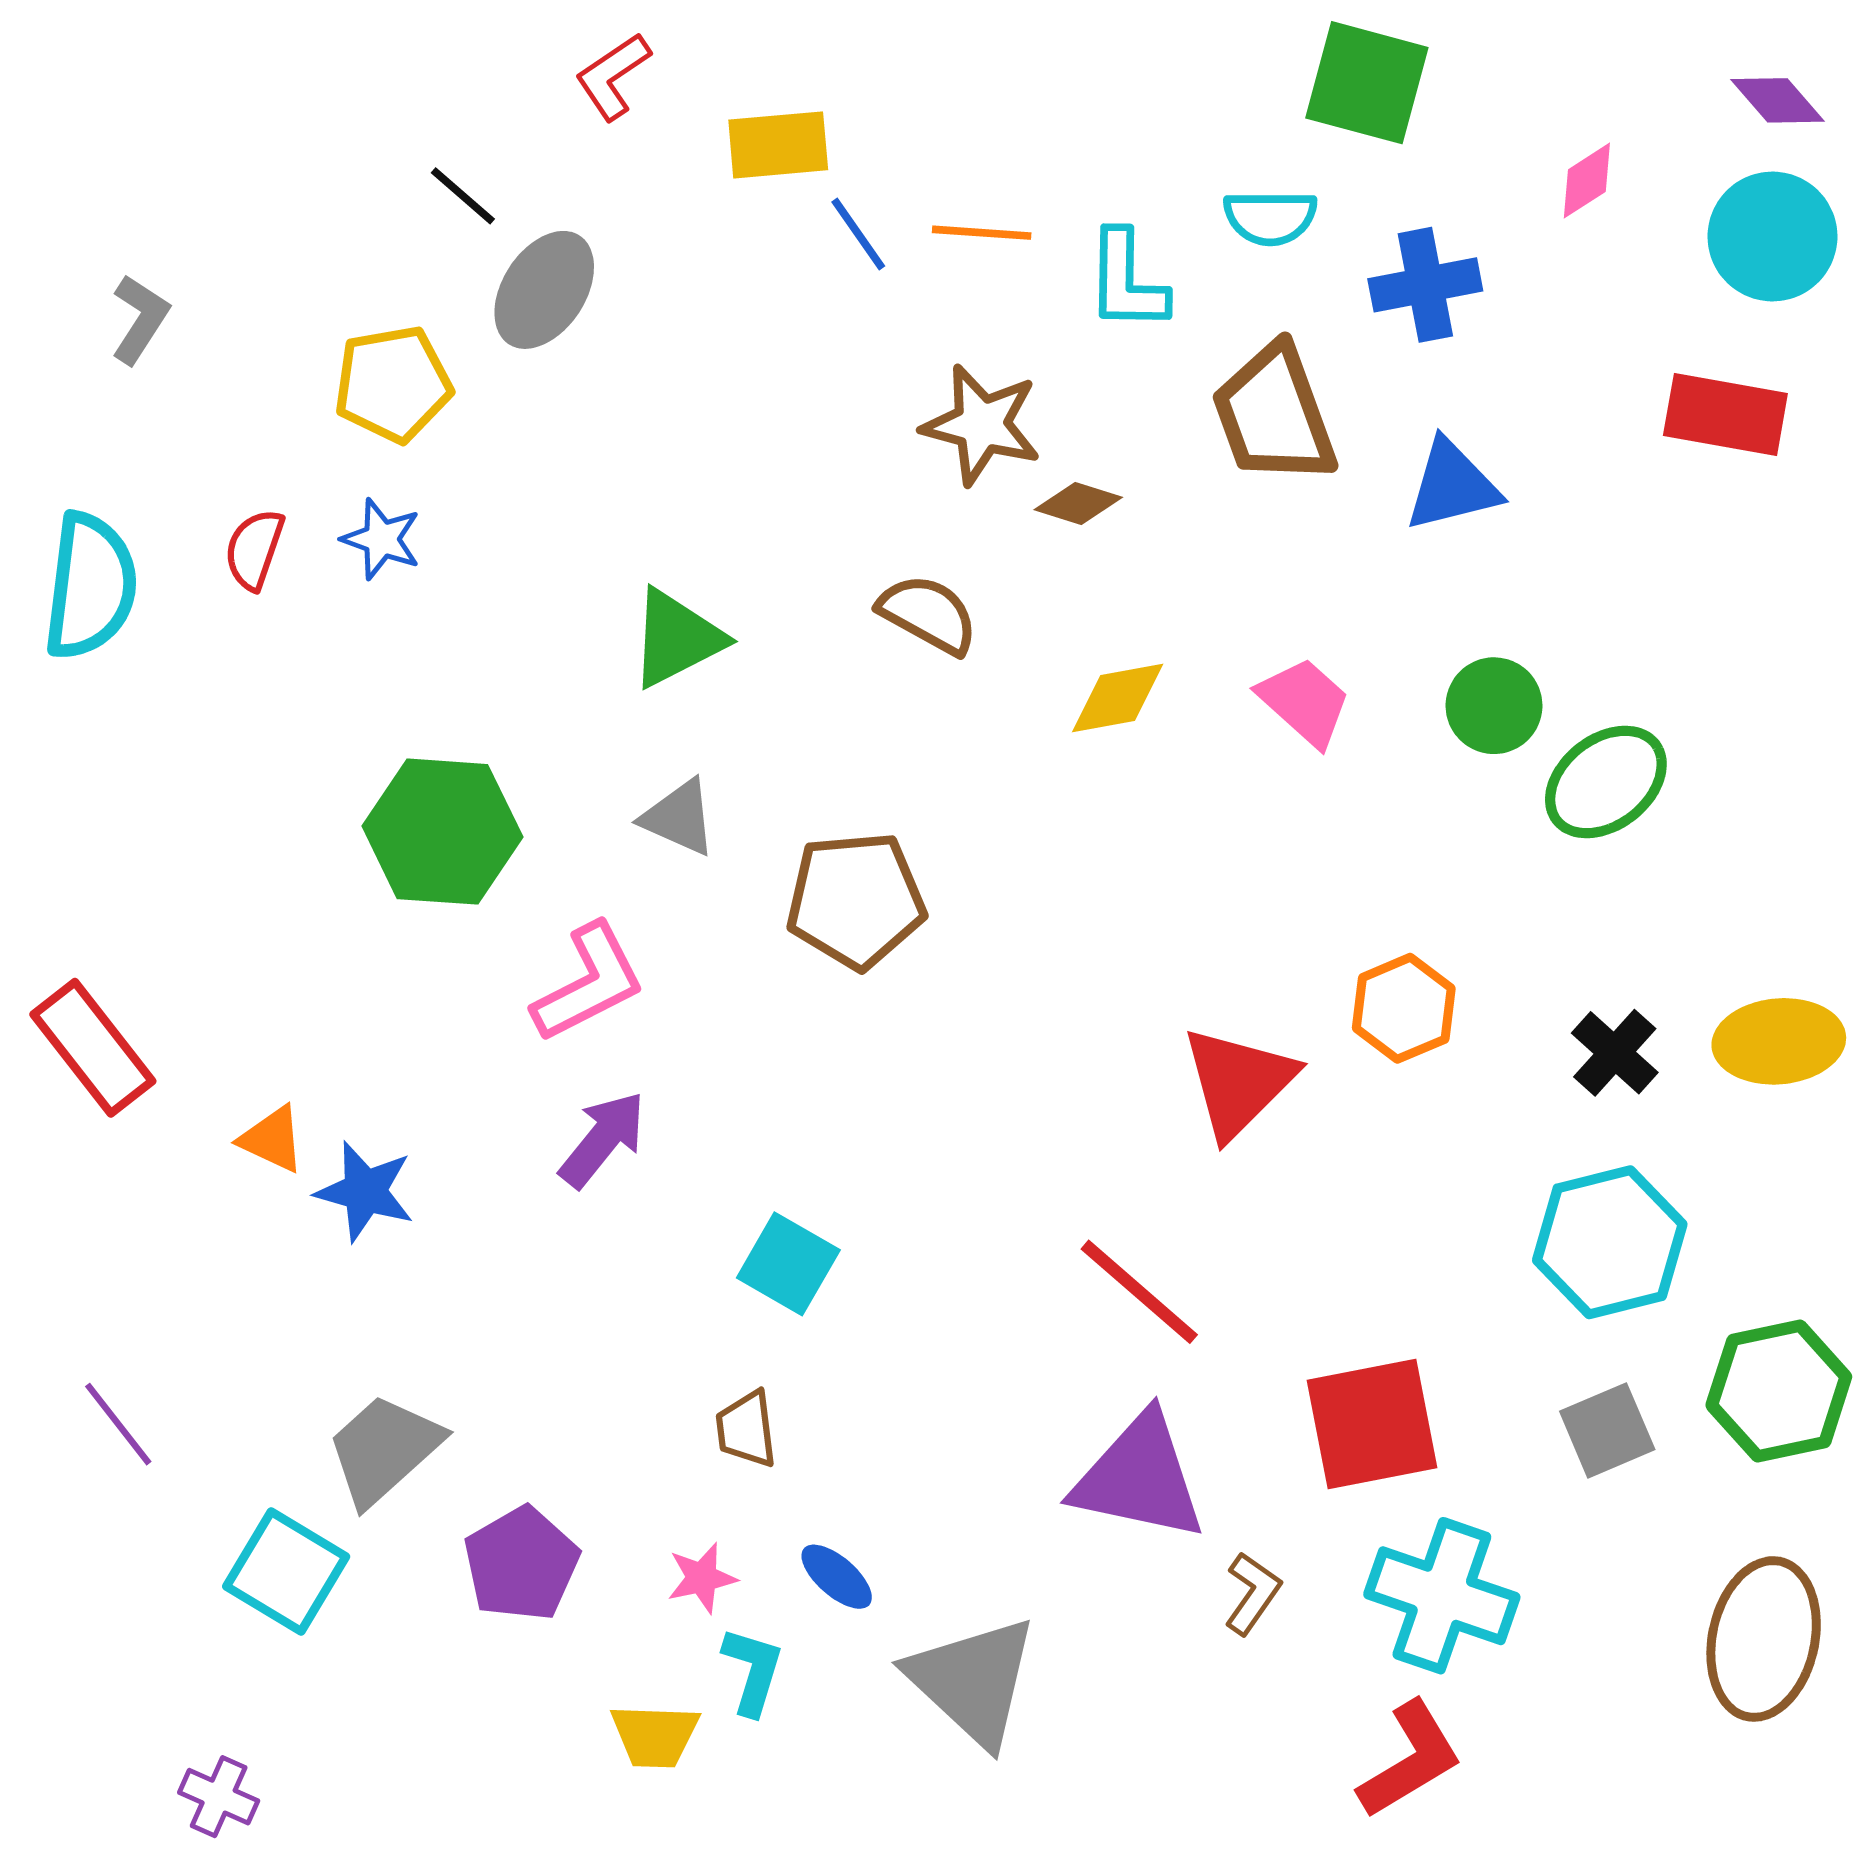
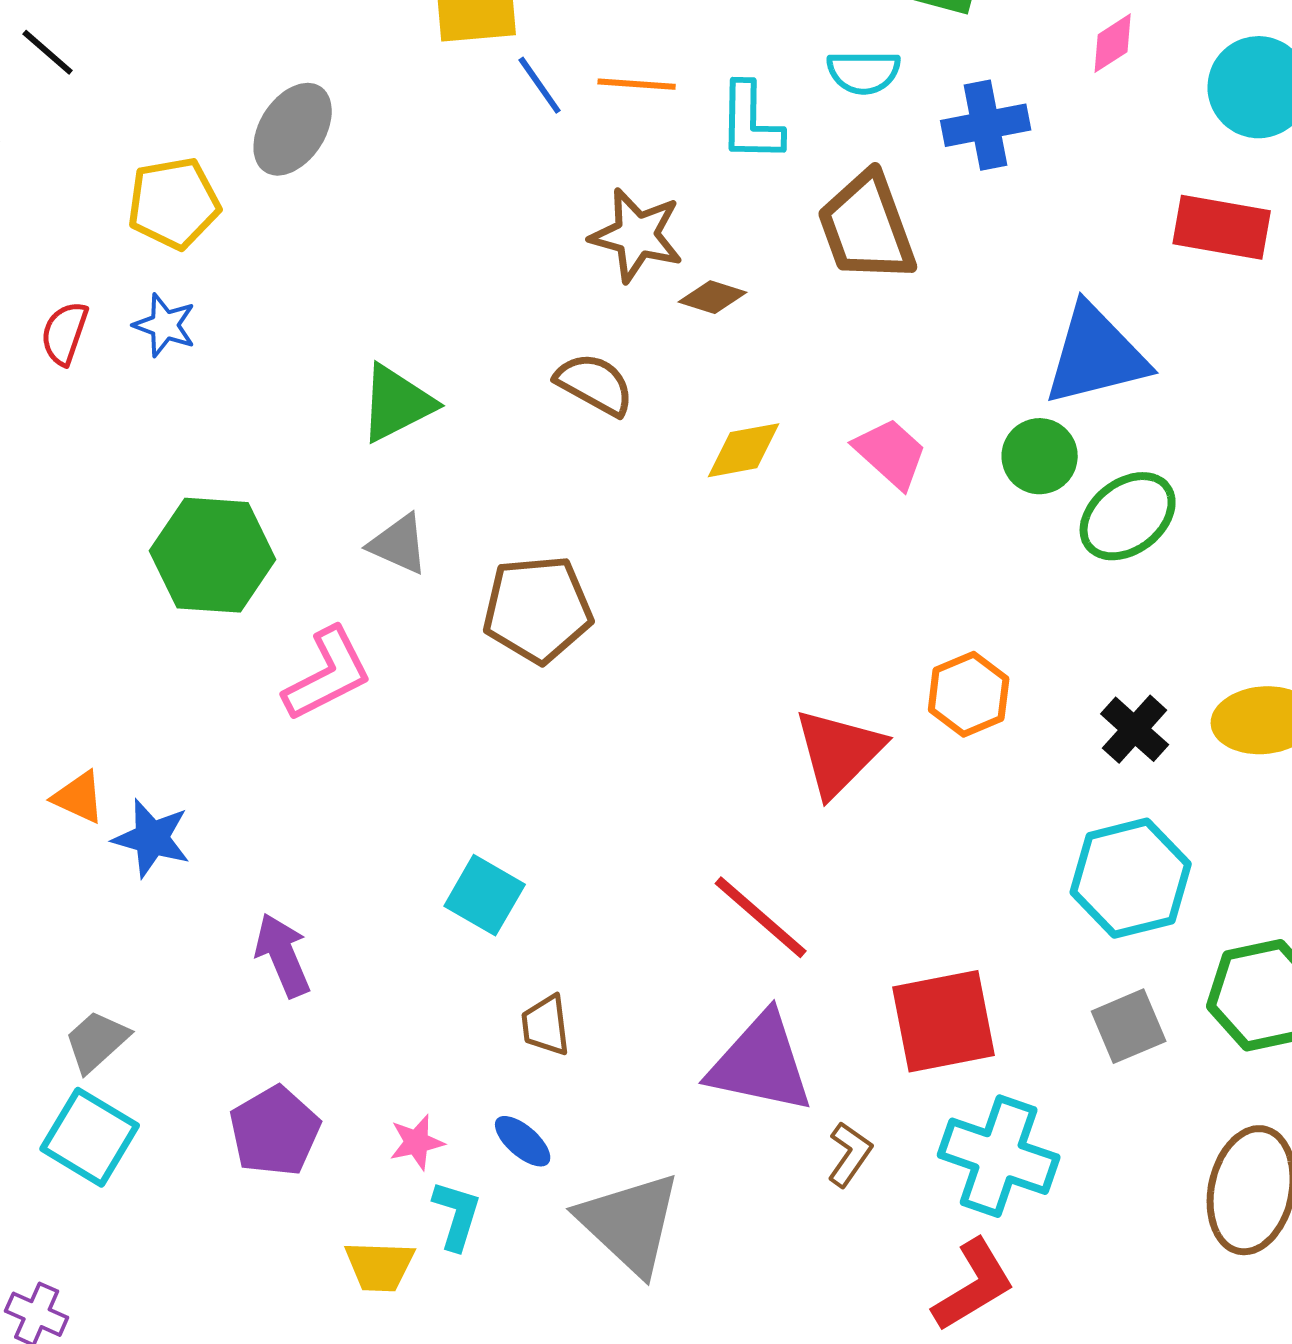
black line: (463, 196) -> (48, 52), moved
blue triangle: (1452, 486) -> (1096, 355), moved, size x1.4
purple arrow: (603, 1139) -> (283, 955), moved, turned -62
brown trapezoid: (746, 1429) -> (546, 1025), moved
gray trapezoid: (384, 1450) -> (97, 1041), moved, size x0.7

